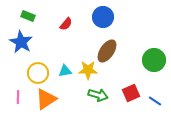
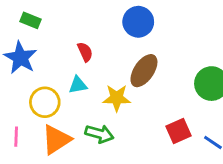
red semicircle: (66, 24) -> (85, 52), moved, turned -64
cyan triangle: (65, 71) -> (78, 85), moved
green arrow: (98, 95) -> (99, 134), moved

